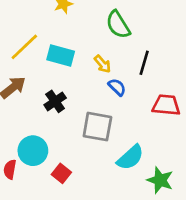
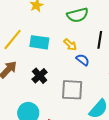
green semicircle: (118, 25) -> (78, 15), turned -65

